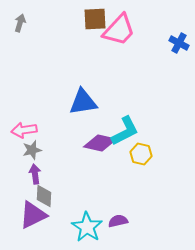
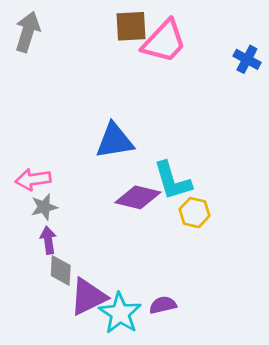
gray arrow: (20, 23) -> (28, 32), size x1.6
cyan L-shape: (125, 131) -> (172, 181), turned 100
purple triangle: (33, 215) -> (88, 297), moved

